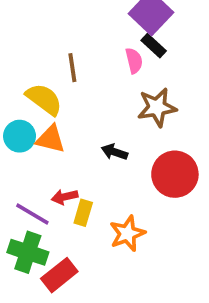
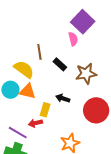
black rectangle: (154, 46) -> (60, 64), moved
pink semicircle: (134, 61) -> (73, 39), moved
yellow rectangle: (83, 213) -> (45, 110), moved

